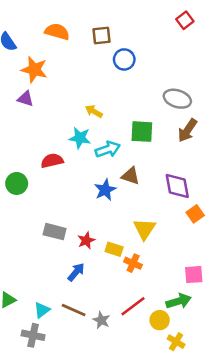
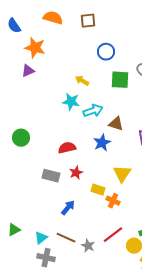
blue circle: (124, 59) -> (106, 52), moved
purple triangle: (25, 99) -> (28, 71), turned -40
green square: (142, 132) -> (120, 80), moved
red semicircle: (52, 161) -> (67, 148), moved
brown triangle: (131, 176) -> (116, 124), moved
blue star: (105, 190) -> (102, 143), moved
red star: (86, 240) -> (76, 173), moved
gray cross: (33, 335) -> (46, 258), moved

